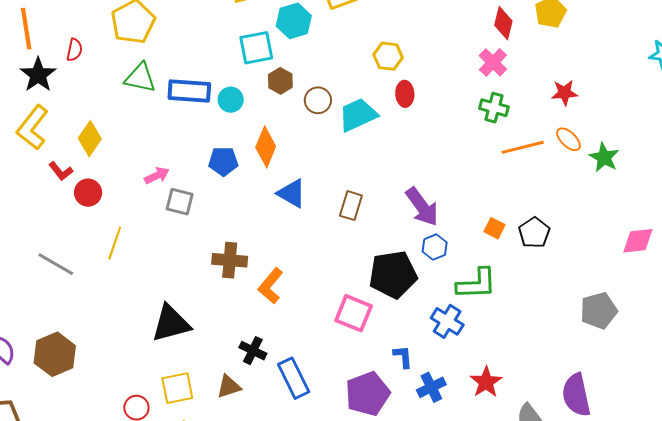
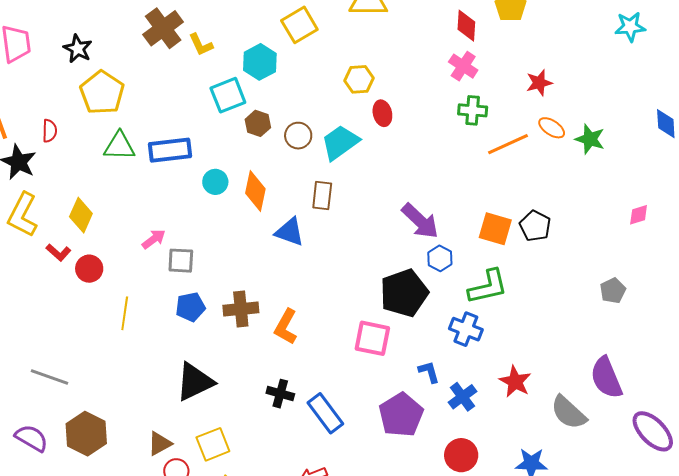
cyan circle: (231, 100) -> (215, 182), moved
blue pentagon: (223, 161) -> (190, 307), moved
brown rectangle: (351, 206) -> (322, 195), moved
orange square: (494, 228) -> (495, 229), size x1.6
pink diamond: (638, 241) -> (639, 215), size x0.7
gray line: (56, 264) -> (50, 377), moved
gray pentagon: (599, 311) -> (613, 291), size x0.7
brown triangle: (229, 387) -> (160, 444), moved

